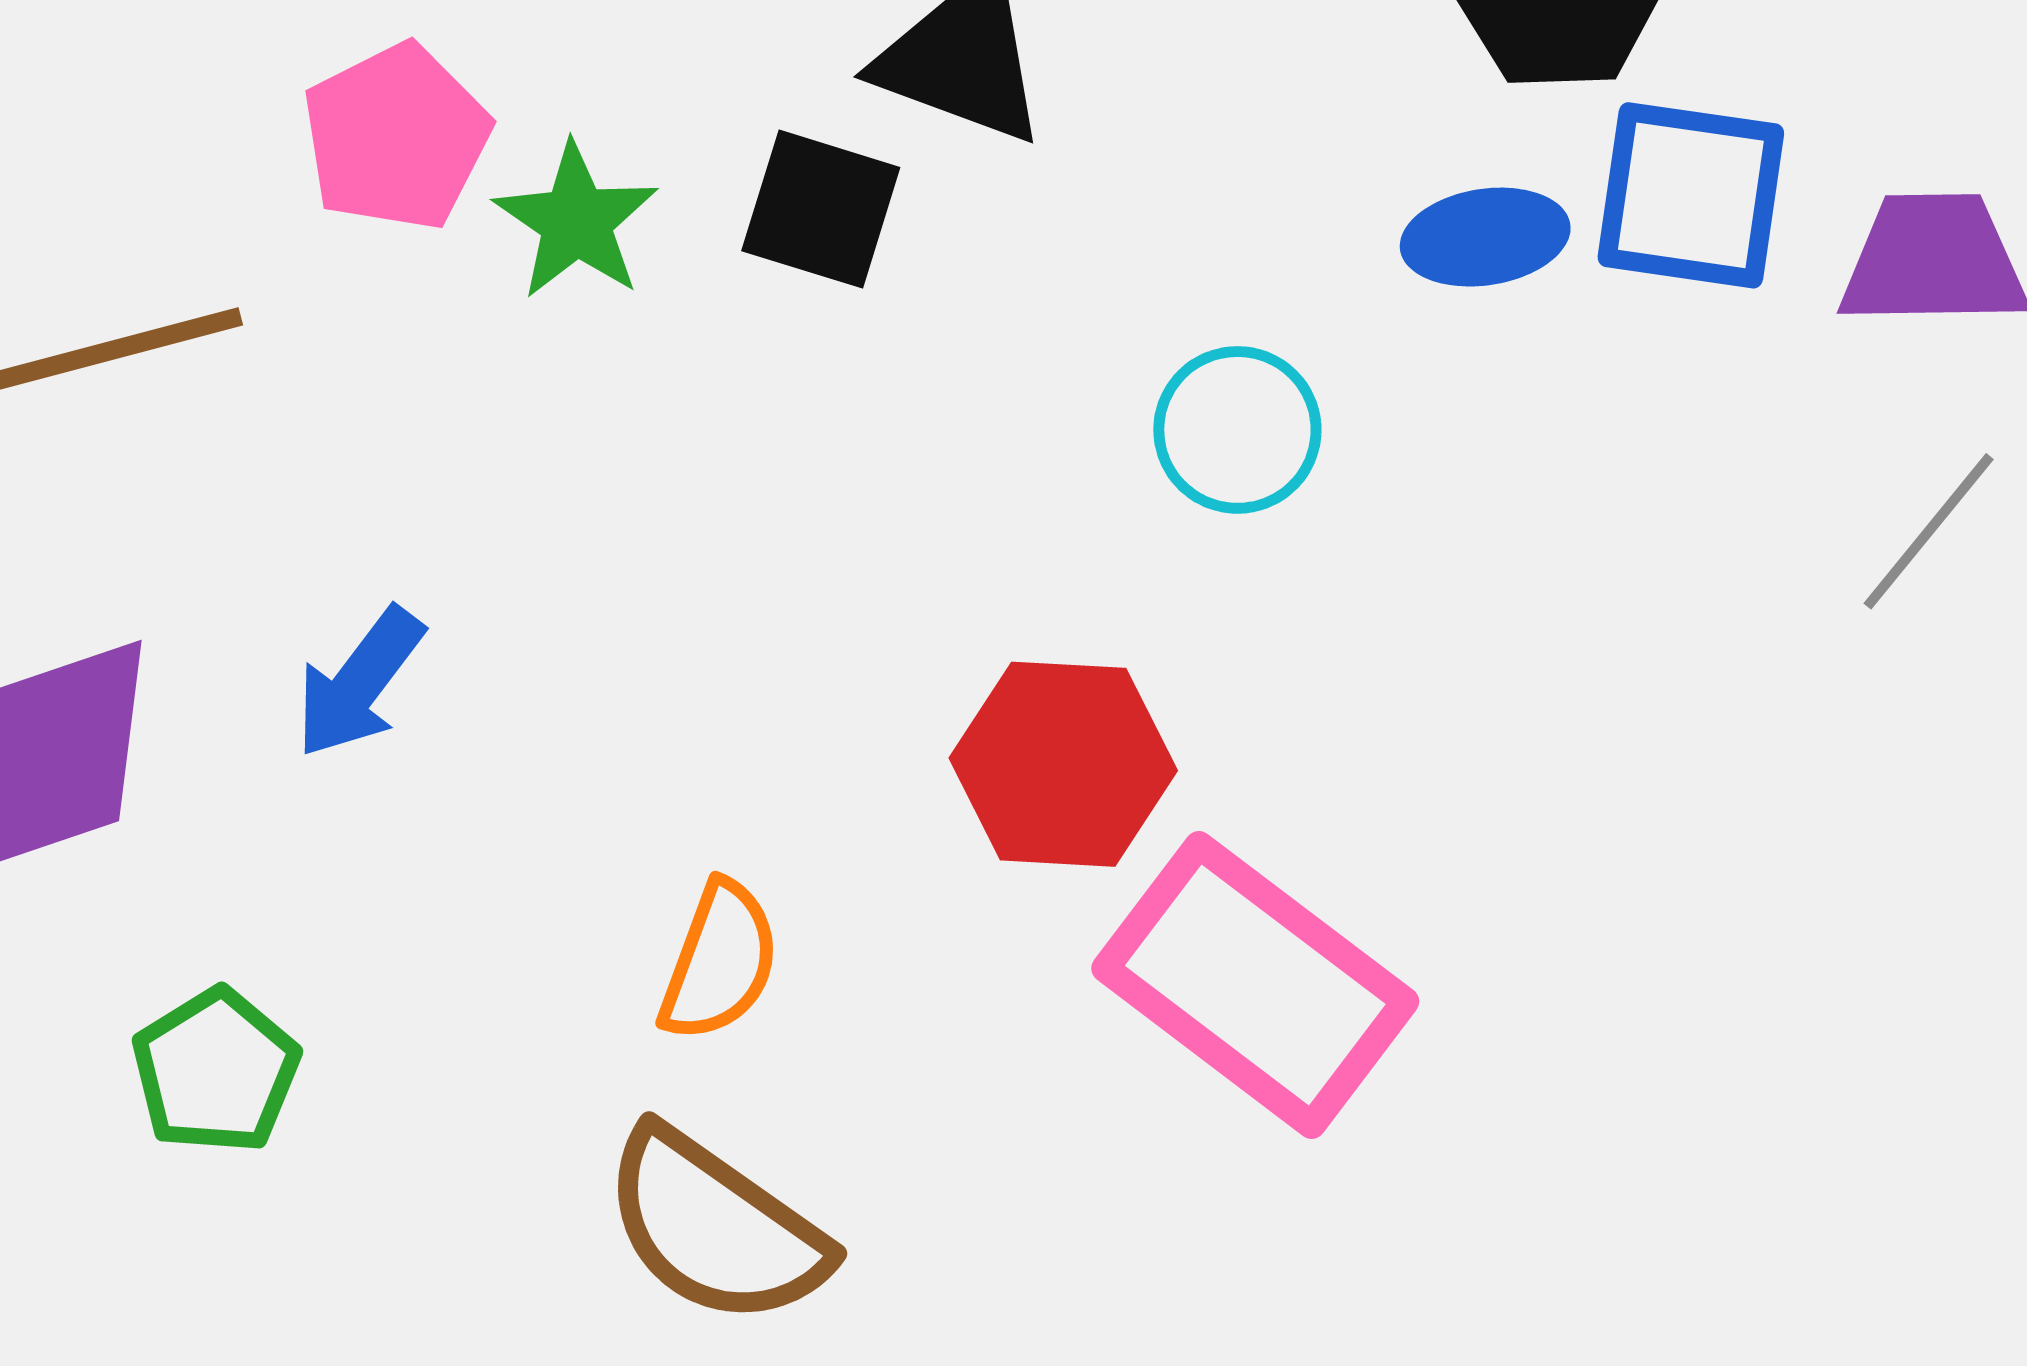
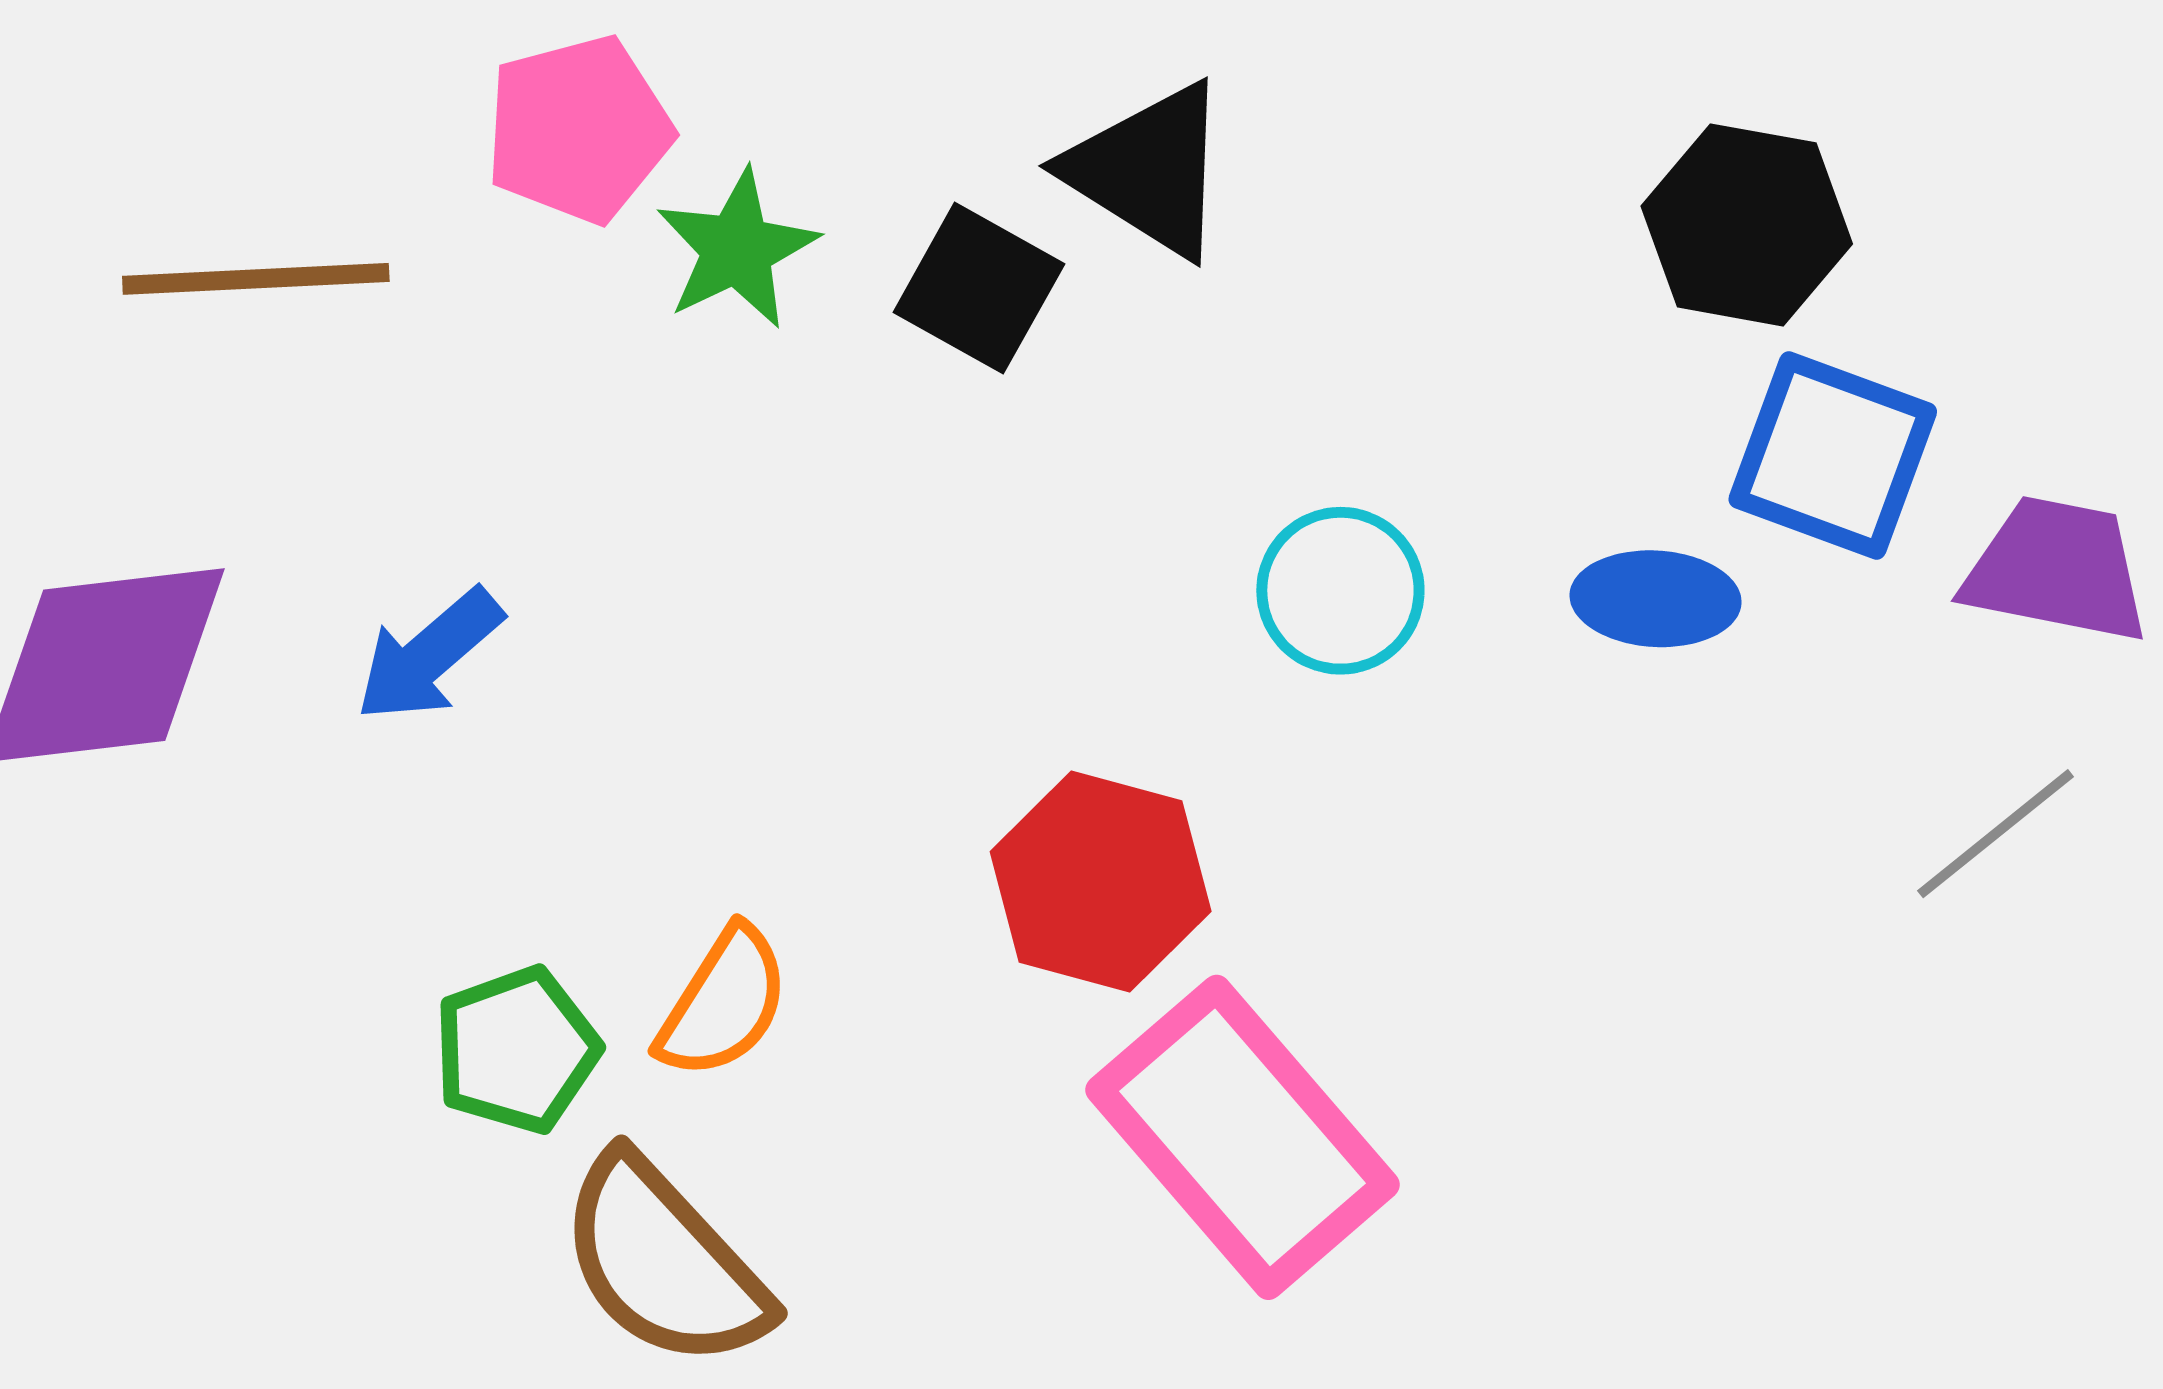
blue ellipse: (1485, 237) -> (1656, 599), moved
green pentagon: (216, 1071) -> (517, 1050), moved

